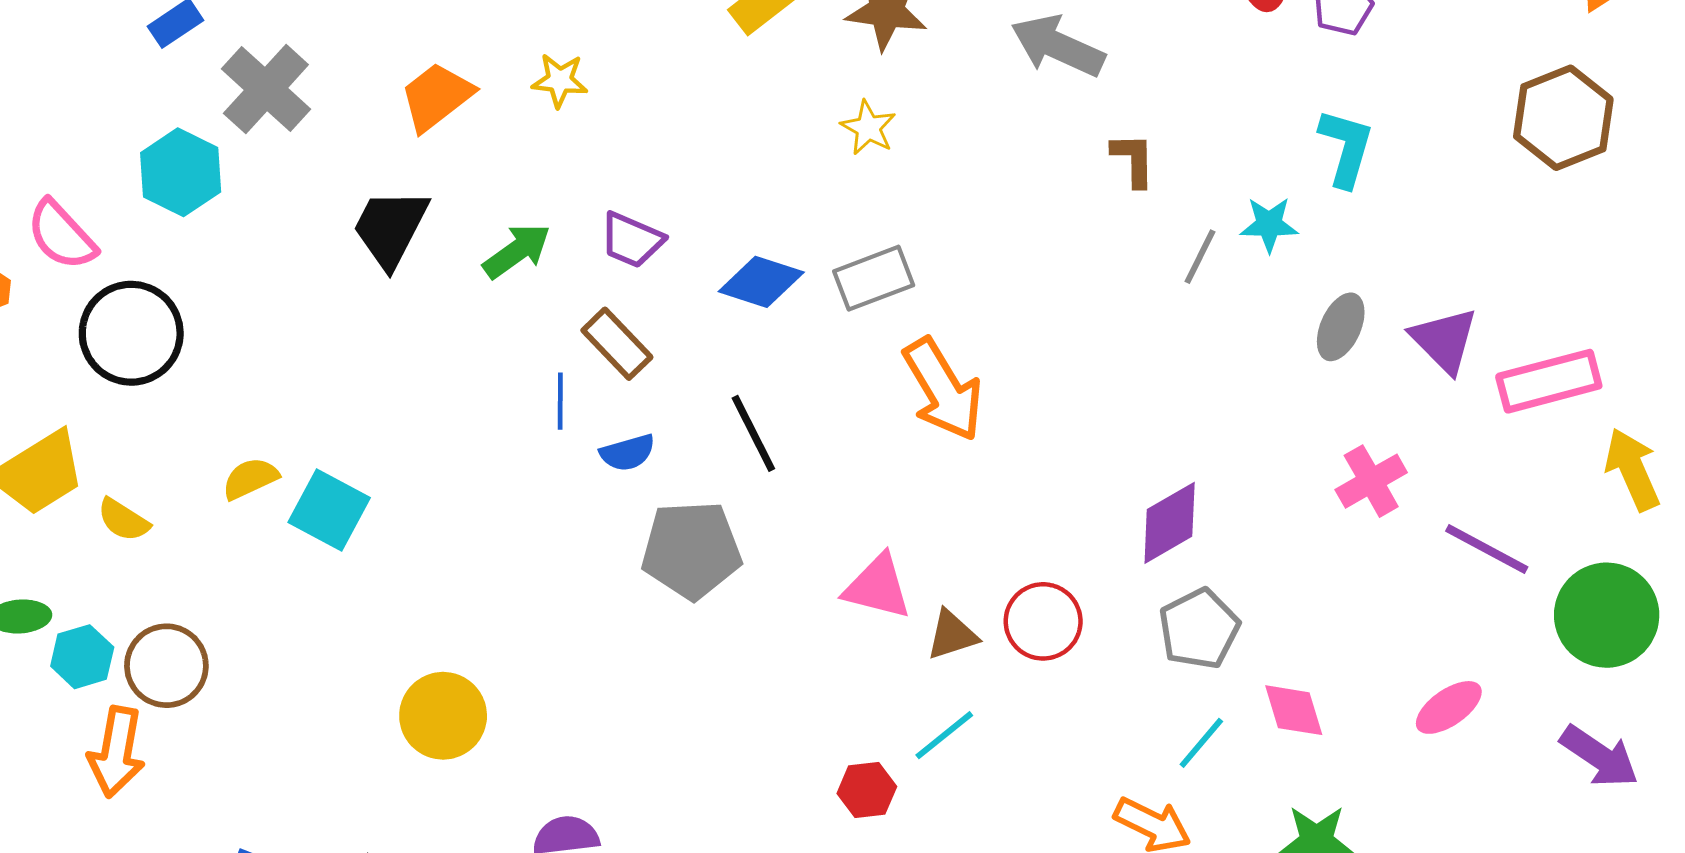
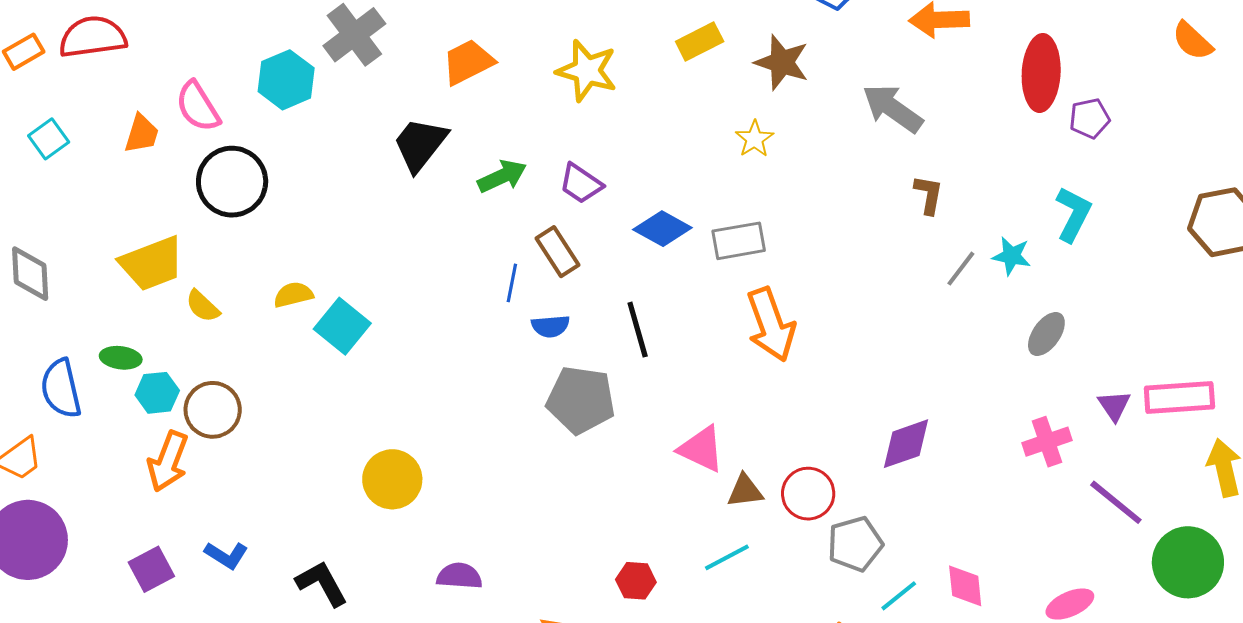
yellow star: (560, 80) -> (587, 71), moved, size x1.6
purple triangle: (1444, 340) -> (1114, 406), moved, size x0.7
gray pentagon: (1199, 629) -> (855, 544), moved
red hexagon: (867, 790) -> (636, 581), moved

